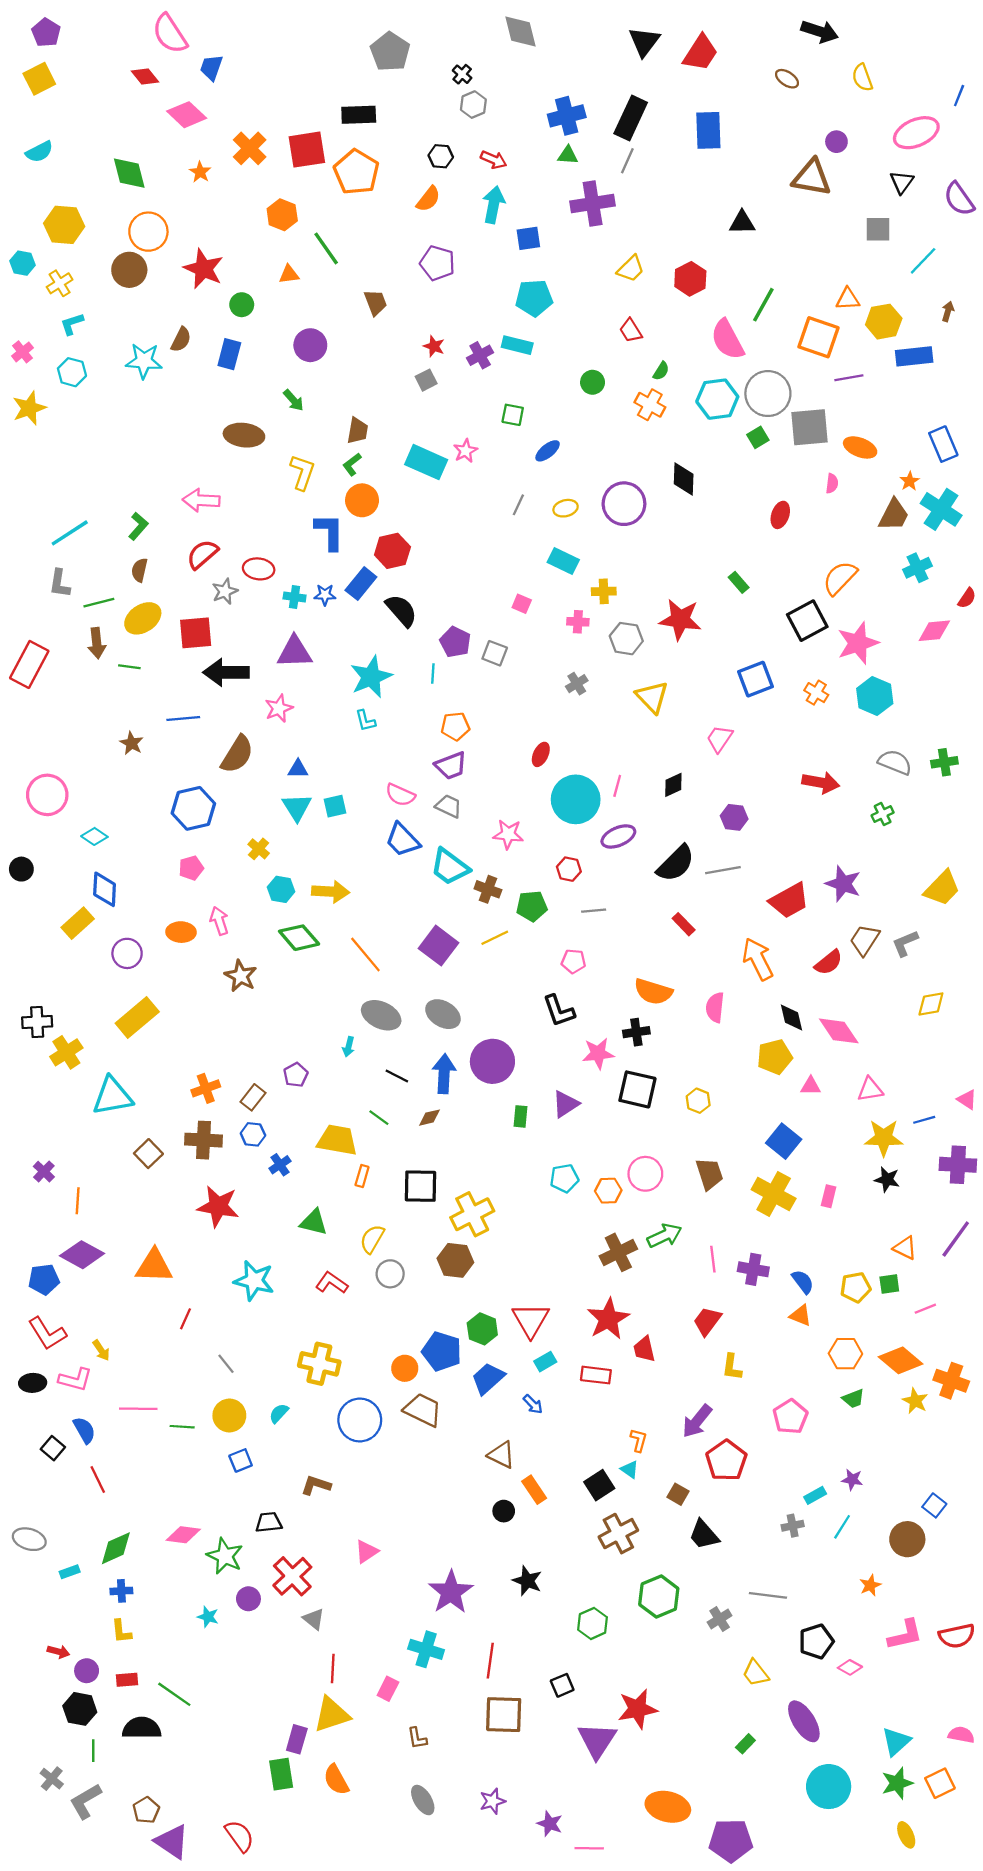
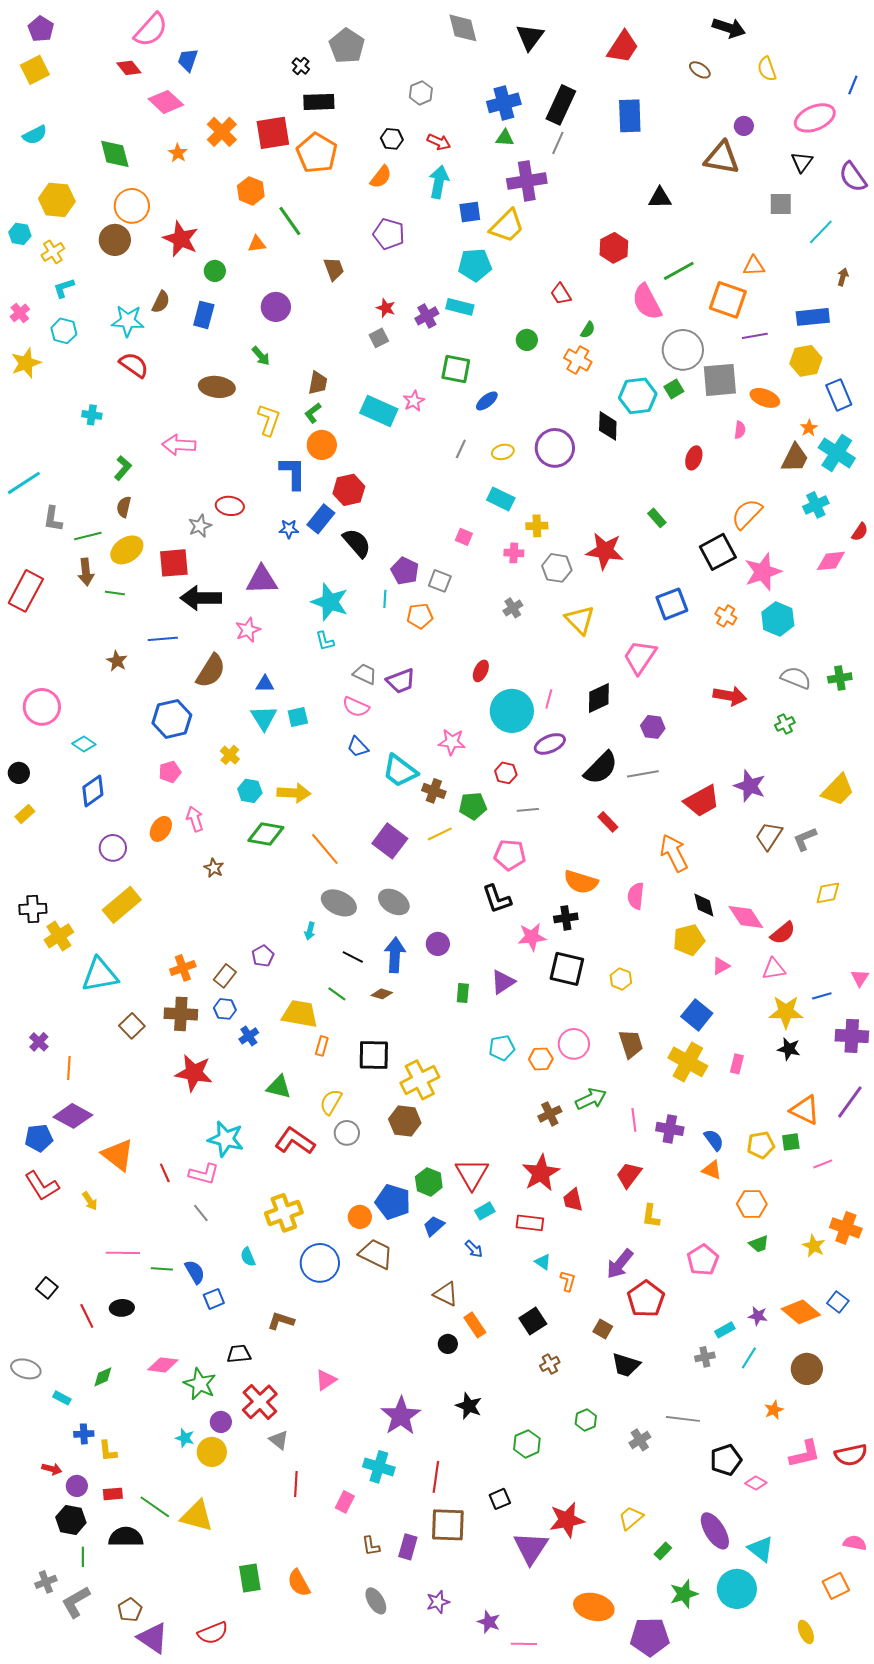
pink semicircle: (170, 34) -> (151, 30), turned -105
black triangle: (644, 42) -> (530, 37), moved
black cross: (462, 74) -> (301, 66), moved
yellow trapezoid: (631, 269) -> (507, 226), moved, size x1.4
green line: (763, 305) -> (679, 271), turned 32
yellow hexagon: (884, 322) -> (806, 361), moved
cyan hexagon: (717, 399) -> (638, 396), moved
green square: (513, 415) -> (456, 369), size x1.4
cyan line: (70, 533) -> (24, 483), moved
red semicircle: (202, 554) -> (134, 365), moved, turned 76
cyan cross: (295, 597) -> (92, 415), moved
cyan star: (371, 677) -> (330, 602), turned -30
orange pentagon: (455, 726) -> (420, 616), moved
pink trapezoid: (720, 739) -> (640, 657), size x1.4
black diamond: (673, 785) -> (599, 698), size x1.4
gray trapezoid: (449, 806) -> (365, 674), moved
blue trapezoid: (403, 840) -> (358, 747), size x0.7
blue diamond: (105, 889) -> (93, 791), turned 52
yellow rectangle: (78, 923) -> (25, 814), moved, size x0.7
orange ellipse: (181, 932) -> (161, 829), turned -60
green diamond: (299, 938) -> (266, 834), turned -39
pink pentagon: (573, 961) -> (510, 855), size x1.4
red semicircle: (829, 962) -> (783, 933), moved
brown star: (241, 976) -> (214, 868), size x0.7
purple circle: (492, 1061) -> (438, 944), size x0.6
pink triangle: (811, 1086) -> (721, 966), turned -30
pink triangle: (967, 1100) -> (860, 978), turned 30
brown diamond: (429, 1118) -> (382, 994), turned 30
orange triangle: (905, 1248) -> (805, 1110), size x1.4
brown cross: (618, 1252) -> (550, 1114), size x0.7
orange triangle: (154, 1266) -> (118, 1155), moved, turned 36
red L-shape: (332, 1283) -> (295, 1141), size x1.4
red line: (186, 1319) -> (165, 1173), turned -48
orange diamond: (901, 1360) -> (801, 1312), moved
yellow cross: (319, 1364) -> (284, 1213), turned -33
blue trapezoid: (488, 1378) -> (434, 1226), size x0.7
pink L-shape: (75, 1380) -> (204, 1174), moved
black ellipse: (33, 1383) -> (122, 1308), moved
cyan semicircle: (279, 1413) -> (248, 1257), turned -66
yellow circle: (229, 1415) -> (212, 1452), moved
blue semicircle: (84, 1430) -> (195, 1272), moved
cyan triangle: (630, 1469) -> (543, 1262), moved
blue square: (934, 1505) -> (838, 1302), moved
brown cross: (618, 1534) -> (550, 1364), size x0.6
black trapezoid: (704, 1535) -> (626, 1365), turned -32
green diamond: (116, 1548) -> (103, 1377), size x0.7
cyan rectangle: (70, 1572) -> (62, 1398), turned 48
blue cross: (121, 1591) -> (84, 1434), moved
green hexagon: (659, 1597) -> (586, 1420), size x0.6
yellow trapezoid: (756, 1673) -> (631, 1518), moved, turned 88
yellow triangle: (332, 1715) -> (197, 1516), moved, turned 33
purple rectangle: (297, 1739) -> (408, 1547), moved
cyan triangle: (896, 1742) -> (761, 1549), moved, turned -40
gray cross: (52, 1779) -> (46, 1582), turned 30
green star: (897, 1783) -> (684, 1594), moved
red semicircle: (239, 1836) -> (213, 1633), turned 104

